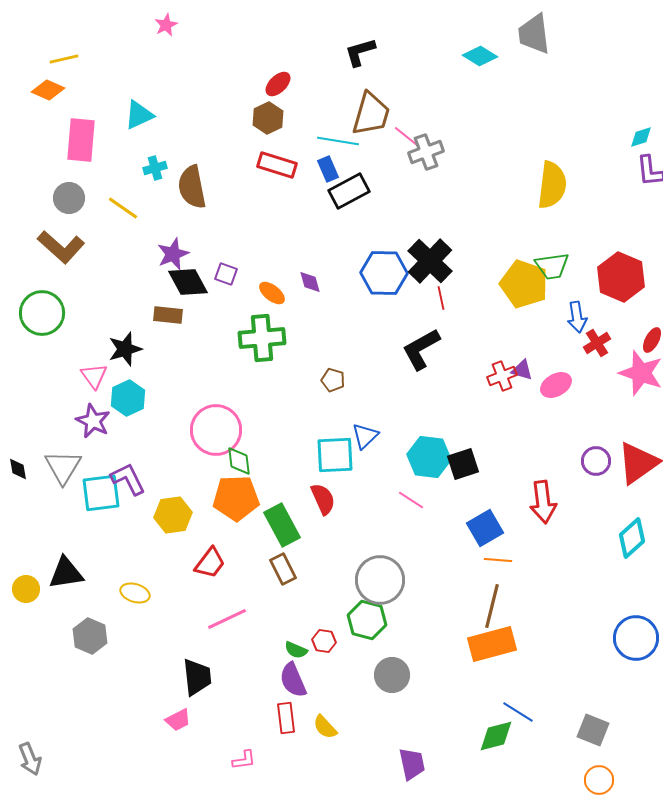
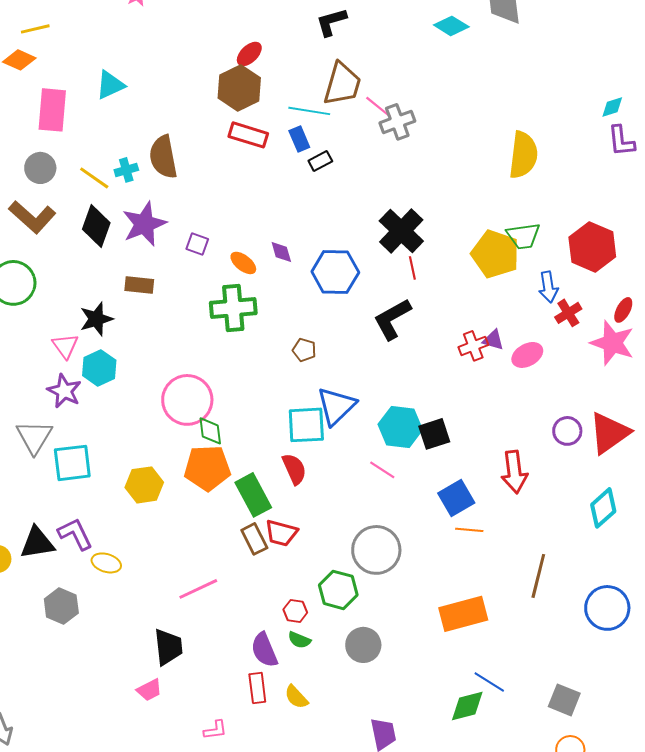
brown hexagon: (268, 118) -> (239, 88), size x1.4
cyan cross: (155, 168) -> (126, 170), moved
black rectangle: (349, 191) -> (320, 161), size x0.6
purple star: (173, 254) -> (144, 224), size x1.4
blue hexagon: (384, 273) -> (335, 272), moved
black diamond: (188, 282) -> (96, 226), moved, turned 48
blue triangle: (365, 436) -> (336, 406), size x1.5
purple L-shape: (128, 479) -> (75, 534), moved
red trapezoid: (210, 563) -> (281, 533), moved, turned 68
gray circle: (380, 580) -> (376, 550), moved
brown line: (492, 606) -> (538, 576), moved
green semicircle: (296, 650) -> (299, 640), moved

